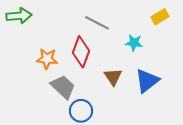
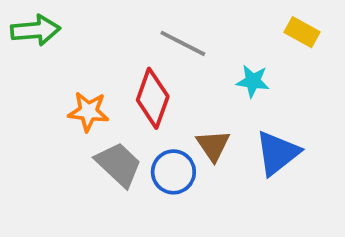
yellow rectangle: (160, 17) -> (302, 32), turned 60
blue circle: (81, 111) -> (173, 172), moved

